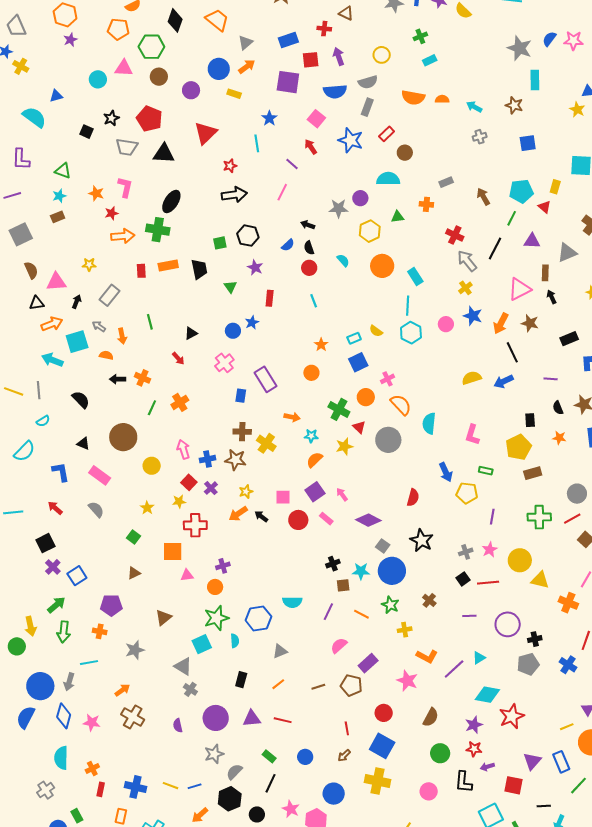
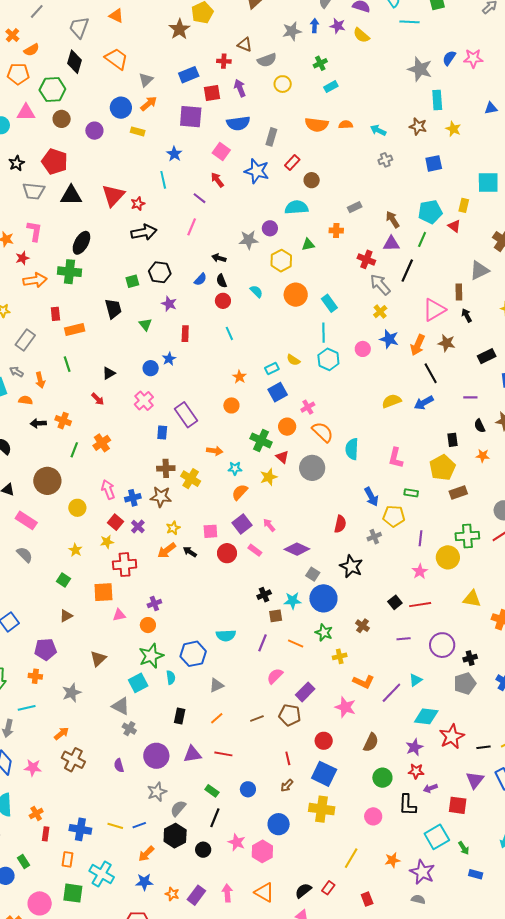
gray semicircle: (368, 82) -> (267, 60), moved
yellow star: (577, 110) -> (453, 129), moved
red triangle: (206, 133) -> (113, 195), moved
purple triangle: (532, 241) -> (391, 244), moved
orange rectangle: (168, 266) -> (75, 330), moved
gray cross: (466, 552) -> (374, 537), moved
yellow circle: (520, 560) -> (448, 557), moved
black line: (544, 806) -> (484, 747), moved

